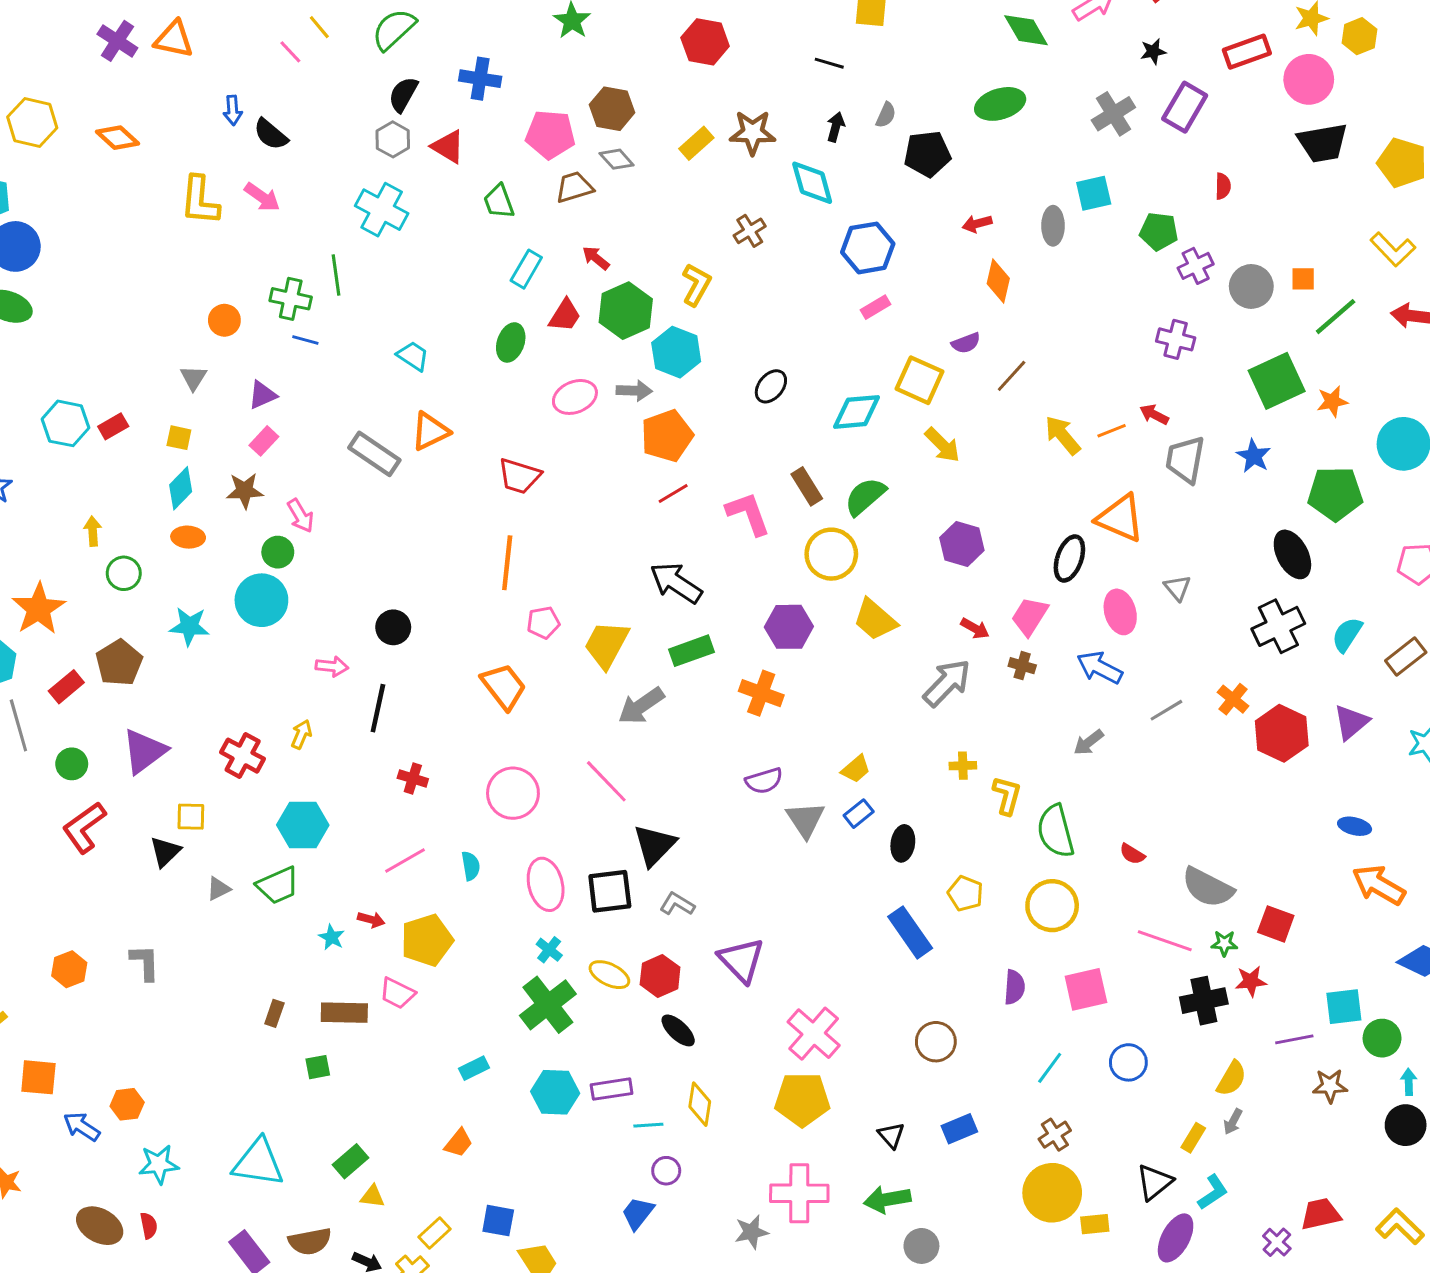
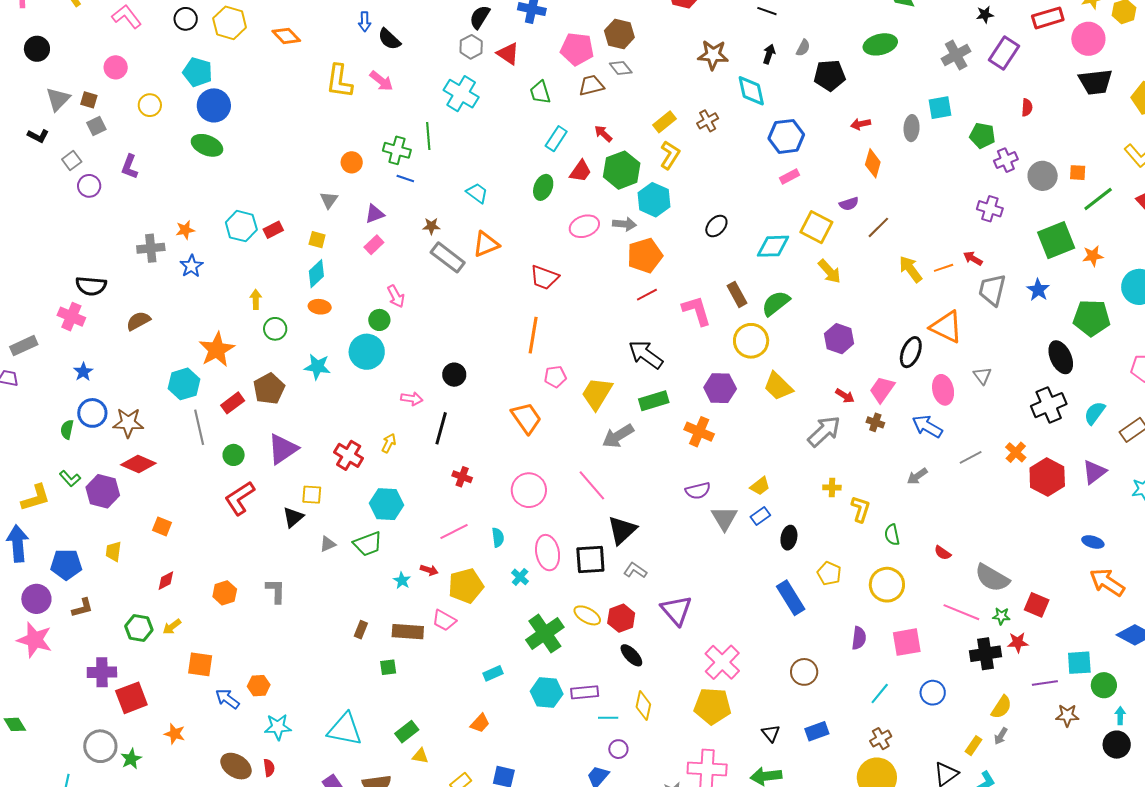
yellow rectangle: (696, 143) -> (665, 122), moved
brown star: (245, 491) -> (431, 226), moved, size x0.7
green semicircle: (1056, 831) -> (892, 535), size x0.6
cyan cross: (549, 950) -> (520, 577), moved

